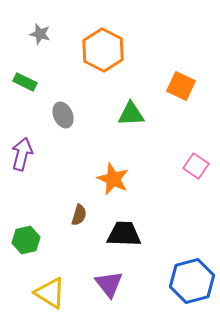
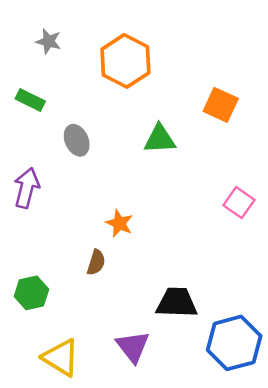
orange star: (113, 179) -> (119, 223), moved, size x0.7
black trapezoid: (124, 234) -> (177, 303), moved

